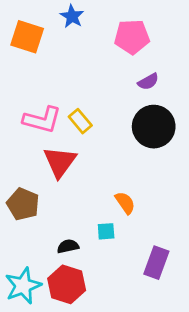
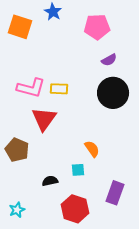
yellow rectangle: (80, 121) -> (59, 89), turned -48
red hexagon: (67, 284) -> (75, 209), moved
cyan star: (23, 286) -> (17, 210), size x0.6

